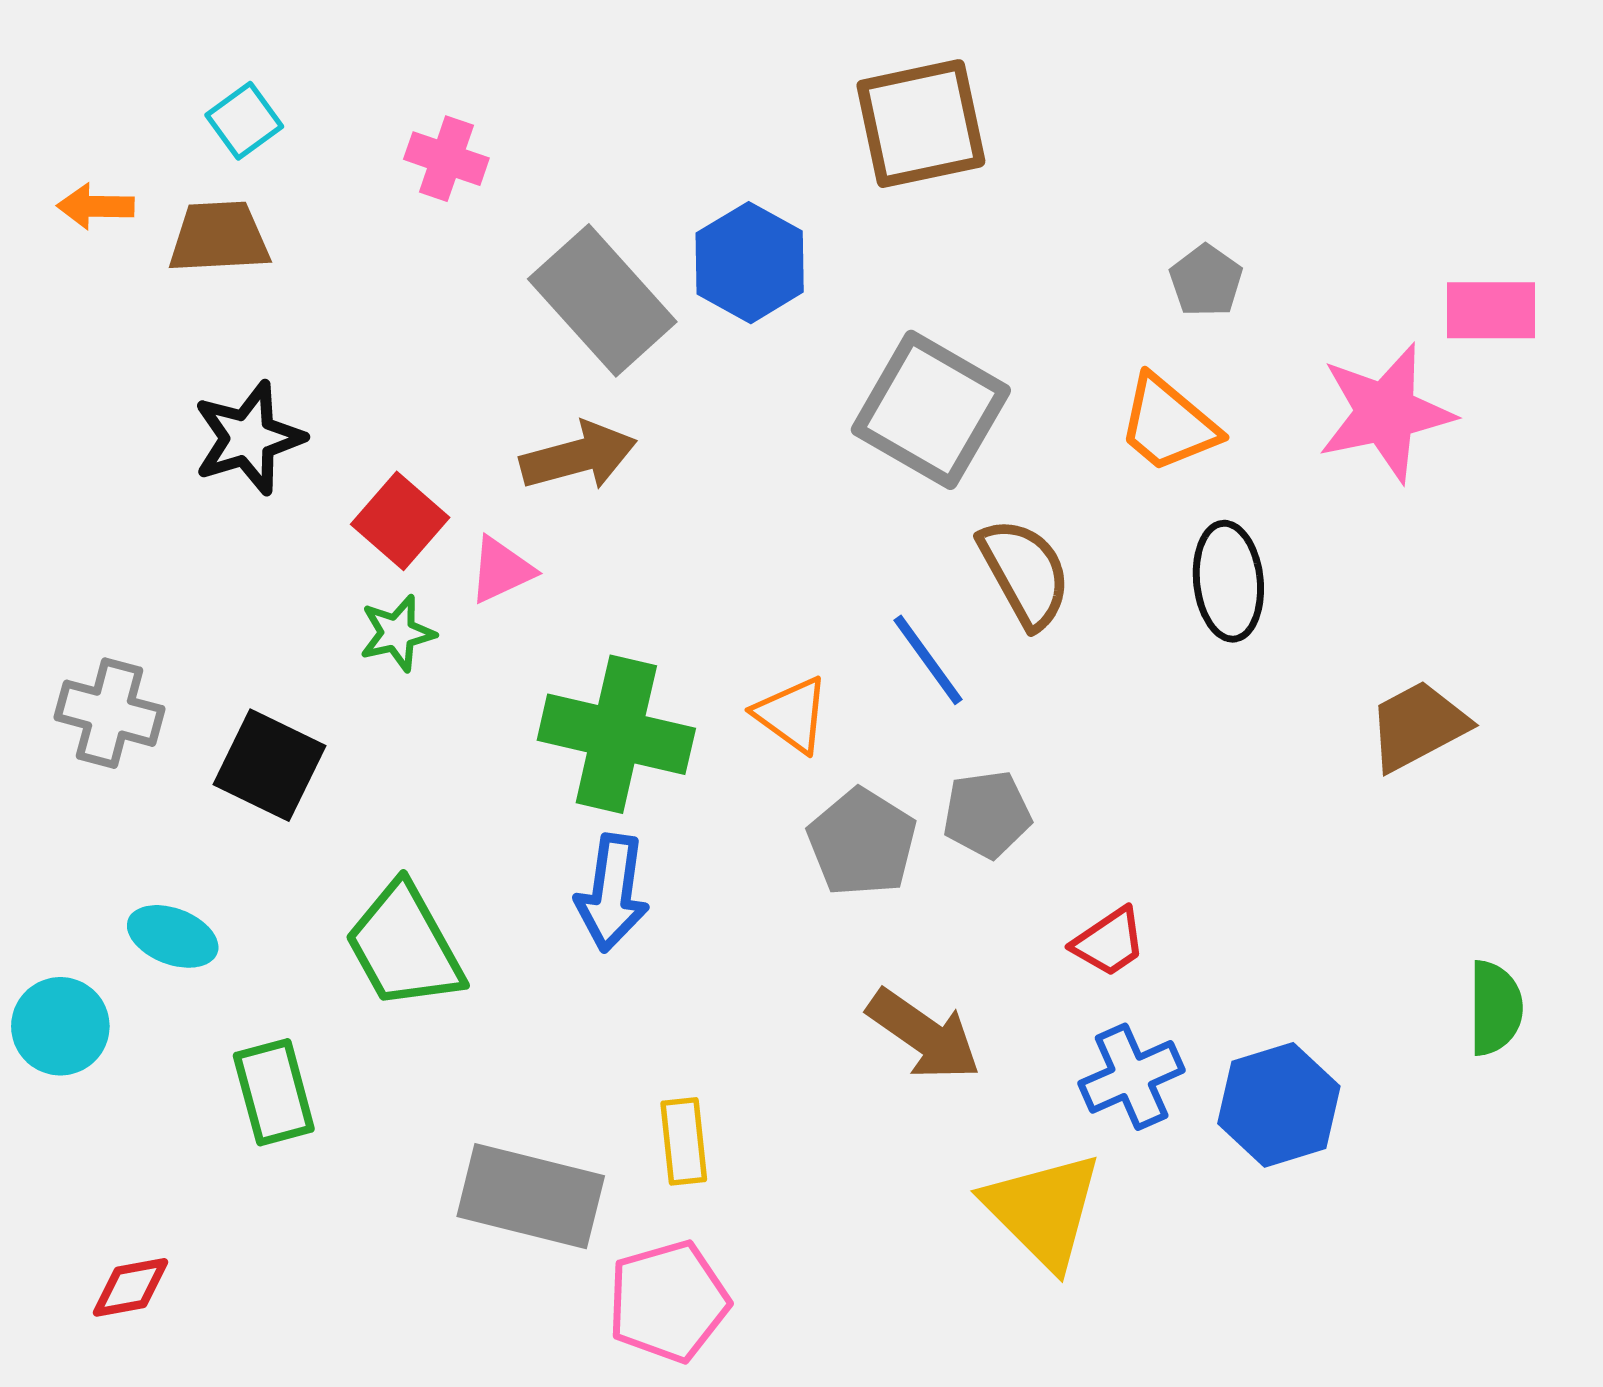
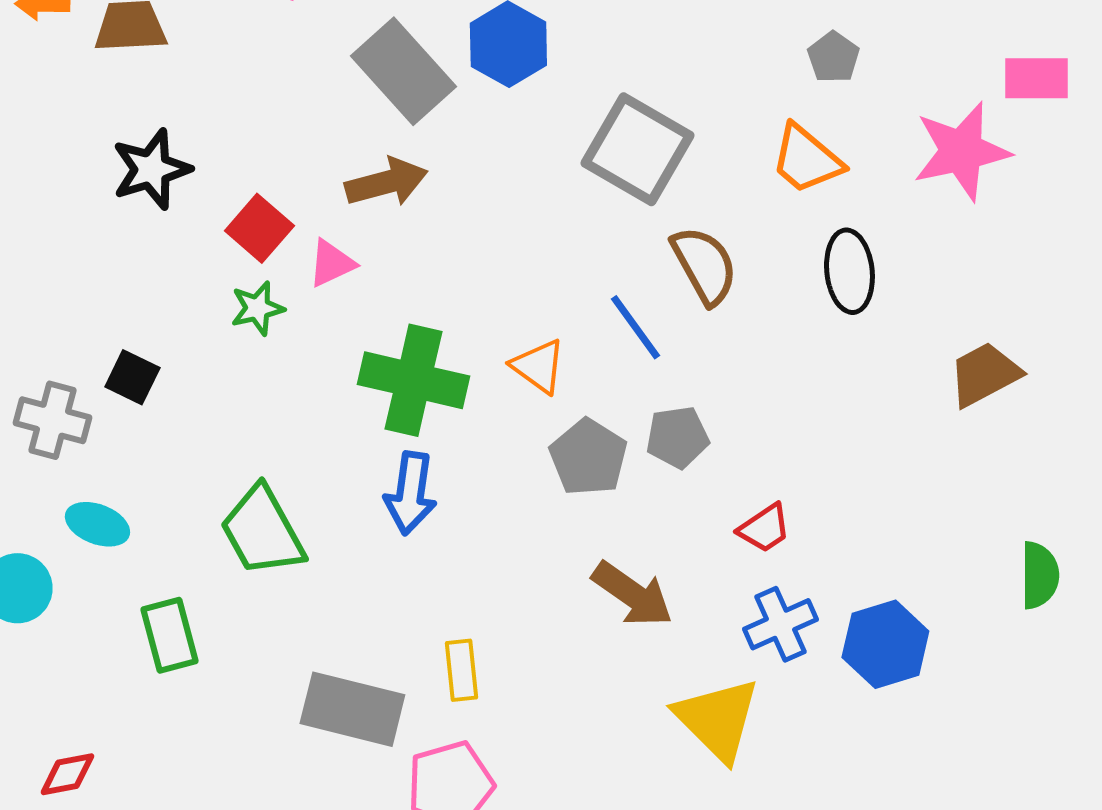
gray cross: (110, 713) -> (52, 420), moved
black square: (270, 765) -> (132, 377), moved, size x0.7

